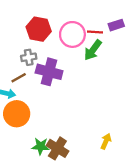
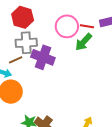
red hexagon: (39, 29) -> (23, 17), moved
gray cross: (29, 57) -> (26, 43), size x1.5

